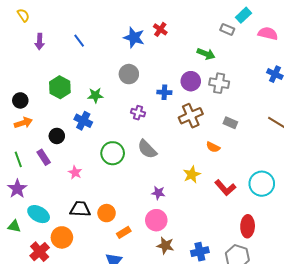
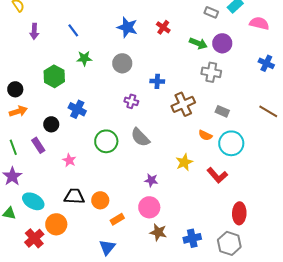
red cross: (160, 29) -> (163, 27), moved
gray rectangle: (227, 29) -> (211, 12), moved
purple circle: (191, 81) -> (222, 43), moved
green star: (95, 95) -> (84, 58), moved
cyan circle: (262, 184) -> (231, 143), moved

